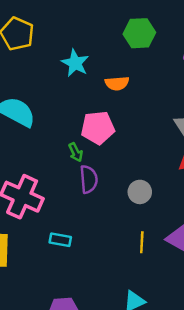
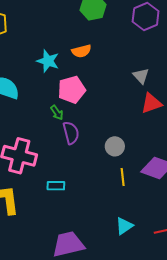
cyan star: (75, 63) -> (48, 61), moved
gray circle: (140, 192) -> (115, 146), moved

